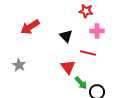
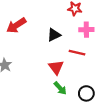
black triangle: (66, 36) -> (54, 35), turned 48
green arrow: (81, 83) -> (60, 88), moved

